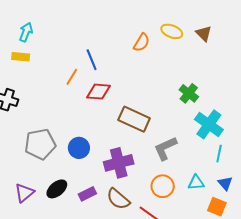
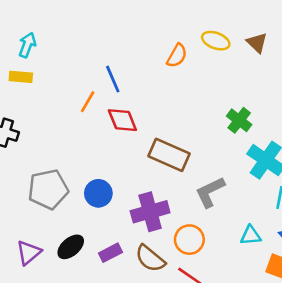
red diamond: (99, 92) -> (122, 120), turned 65
orange circle: (163, 186) -> (189, 240), moved

